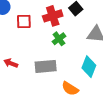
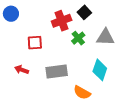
red square: (24, 21) -> (35, 43), moved
green cross: (59, 39) -> (78, 38), moved

